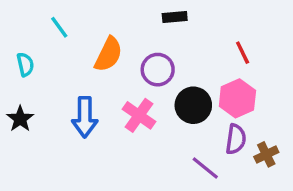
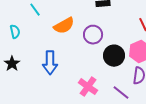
orange semicircle: (108, 54) -> (64, 26), turned 35
pink cross: (139, 115) -> (88, 87), moved

